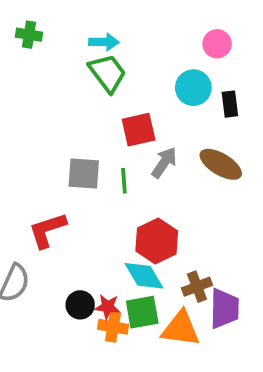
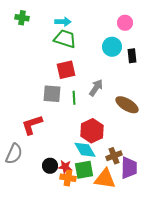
green trapezoid: (108, 73) -> (65, 39), turned -35
red square: (139, 130) -> (66, 70), moved
brown ellipse: (221, 164) -> (127, 105), moved

